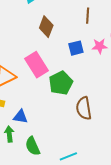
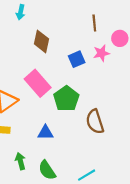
brown line: (88, 16) -> (94, 23), moved
blue triangle: (20, 117) -> (45, 133), moved

